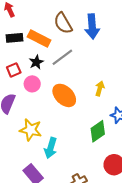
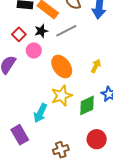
red square: (14, 70) -> (19, 34), turned -32
yellow star: (31, 130) -> (62, 96), moved, turned 30

